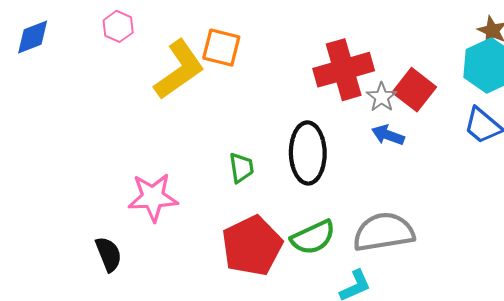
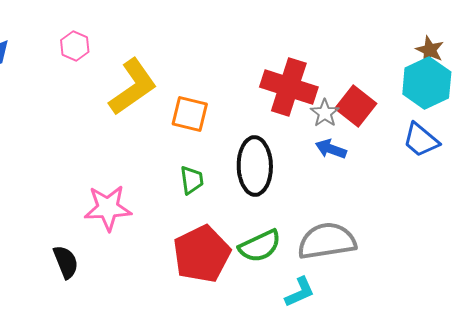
orange square: (221, 48) -> (190, 114), moved
red cross: (344, 70) -> (289, 87), turned 34

